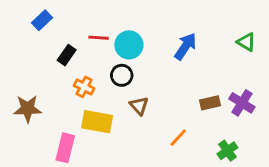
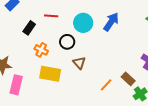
cyan circle: (129, 45) -> (83, 23), moved
brown rectangle: (210, 103) -> (128, 79), moved, turned 56
pink rectangle: (65, 148) -> (16, 85), moved

